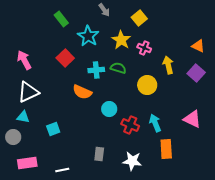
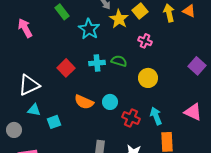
yellow star: (121, 40) -> (119, 19), moved
orange triangle: (198, 46) -> (189, 11), moved
red square: (65, 58) -> (66, 68), moved
pink arrow: (24, 60) -> (25, 28), moved
yellow arrow: (168, 65) -> (169, 13), moved
orange semicircle: (82, 92) -> (84, 102), moved
cyan triangle: (23, 117) -> (34, 110), moved

